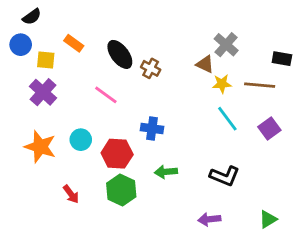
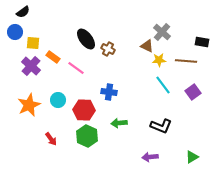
orange rectangle: (74, 43) -> (53, 57), moved
orange star: (40, 147) -> (29, 105), turned 30

